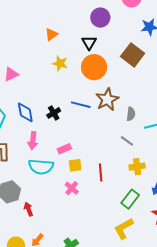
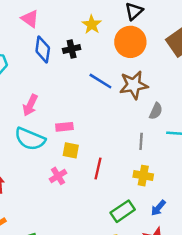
pink triangle: (11, 74) -> (30, 19), turned 42
blue diamond: (25, 112) -> (43, 49), moved
black cross: (54, 113) -> (72, 49), moved
gray line: (127, 141) -> (141, 141), turned 40

